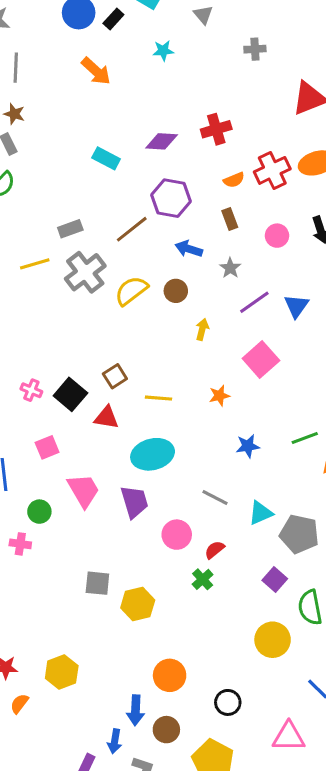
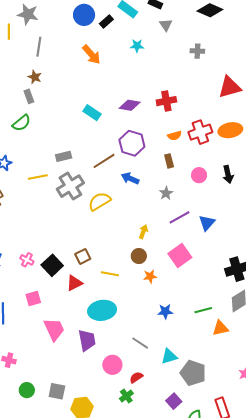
blue arrow: (189, 249) -> (130, 178), moved
brown circle: (176, 291) -> (139, 256), moved
red triangle: (106, 418) -> (74, 283), turned -42
green circle: (39, 512) -> (27, 390), moved

